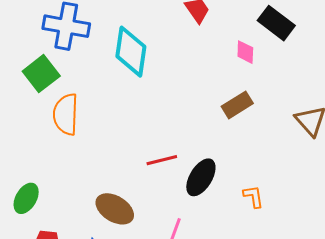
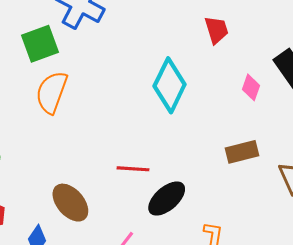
cyan diamond: (131, 52) -> (170, 85), moved
brown rectangle: (237, 105) -> (242, 152), moved

